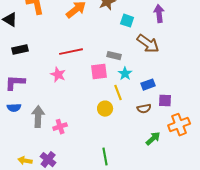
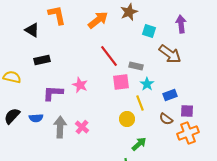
red line: (71, 52) -> (109, 56), moved, turned 65
purple L-shape: (15, 83) -> (53, 93), moved
brown semicircle: (144, 109) -> (166, 119), turned 48
orange cross: (179, 125) -> (188, 133), moved
pink cross: (60, 127) -> (82, 127), moved, turned -32
green arrow: (153, 139) -> (139, 144), moved

